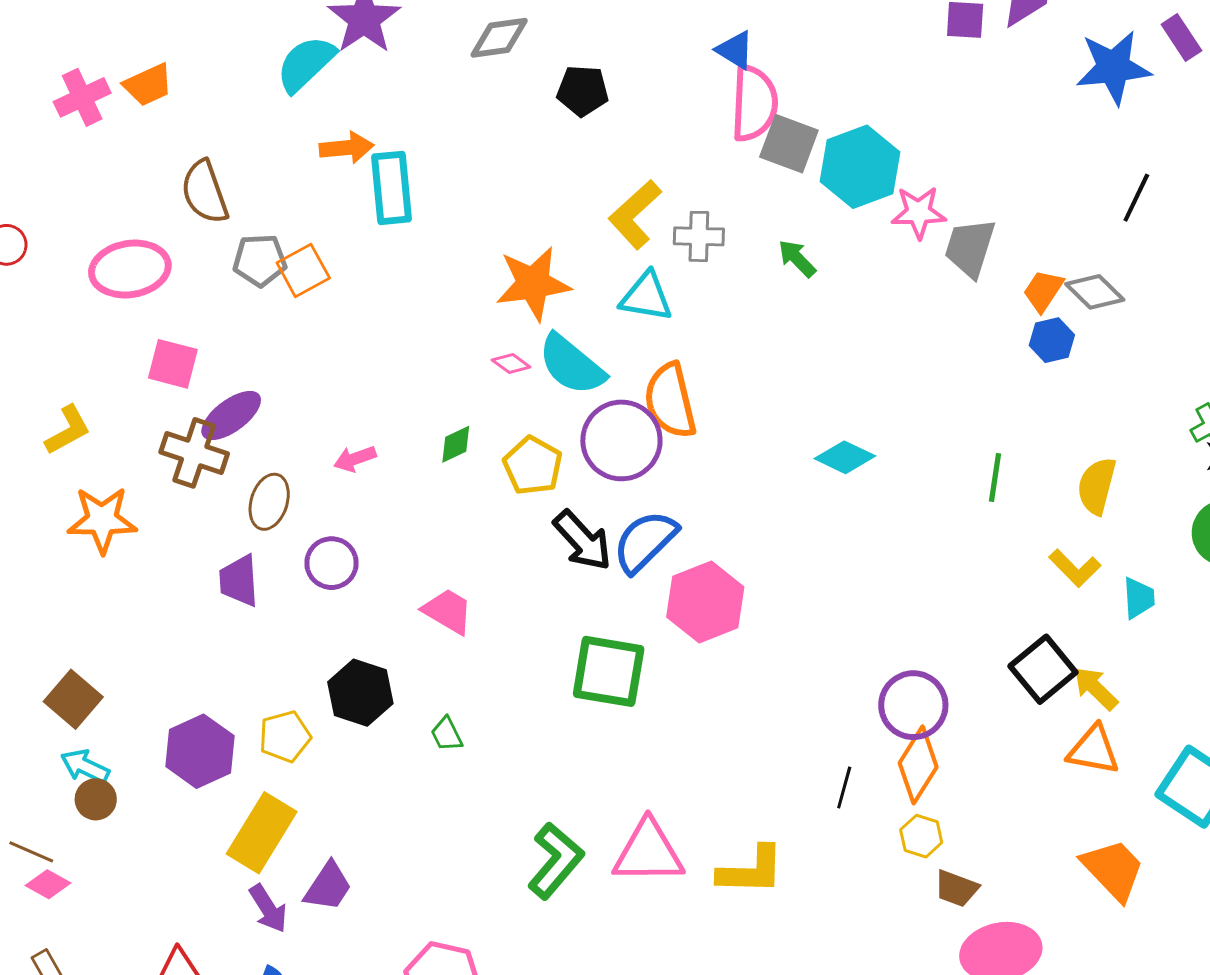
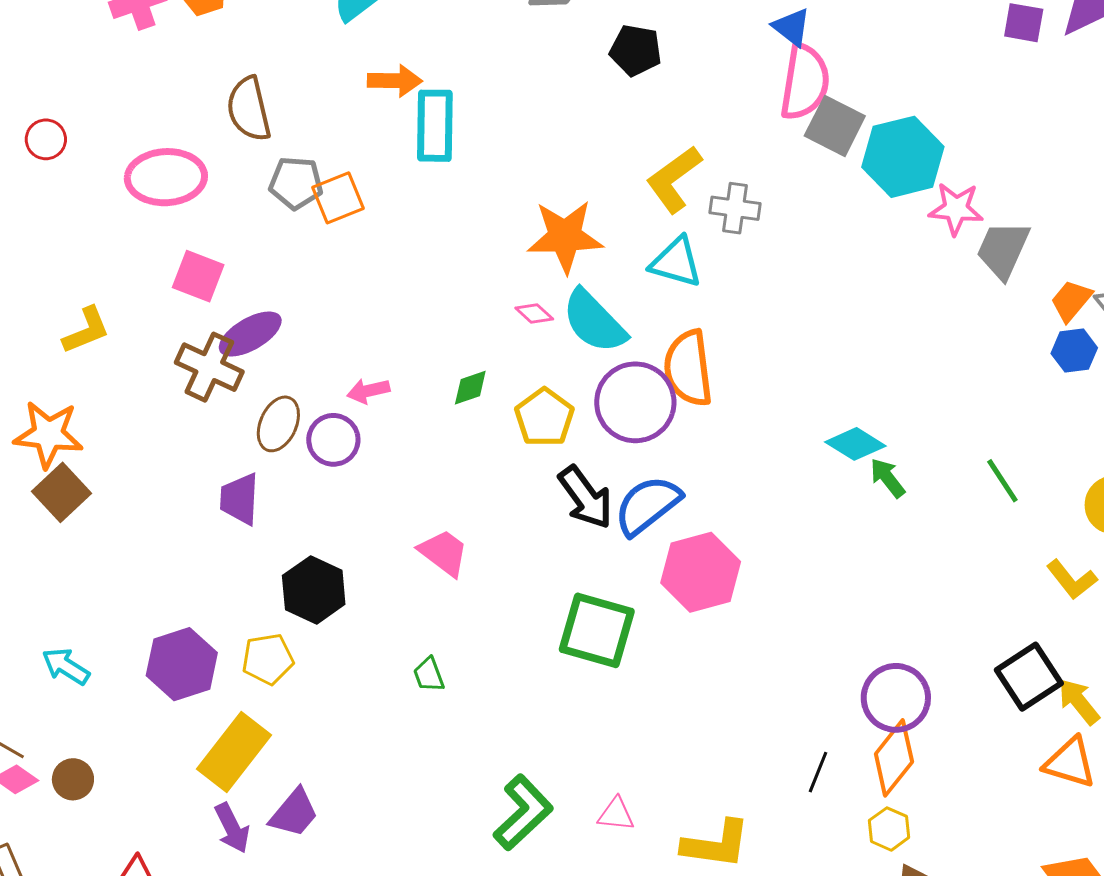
green arrow: (797, 258) -> (887, 478), moved
green line: (995, 477) -> (1002, 481), turned -48
orange star: (102, 520) -> (48, 434), moved
purple circle: (331, 563) -> (333, 440), moved
black hexagon: (360, 693) -> (314, 590), moved
brown square: (73, 699) -> (61, 492), moved
brown circle: (96, 799) -> (73, 779), moved
pink triangle: (648, 852) -> (616, 814), size x0.5

